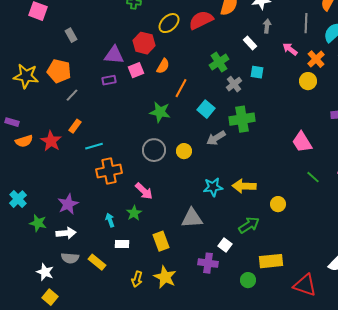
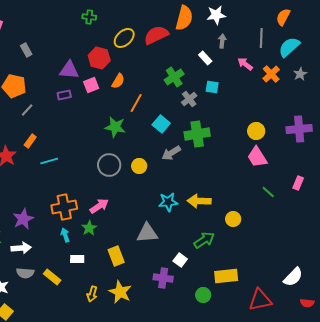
yellow circle: (308, 81) -> (256, 131), moved
orange cross: (109, 171) -> (64, 207), moved
pink arrow: (144, 191) -> (99, 206), turned -78
red triangle: (305, 285) -> (260, 300), turned -30

